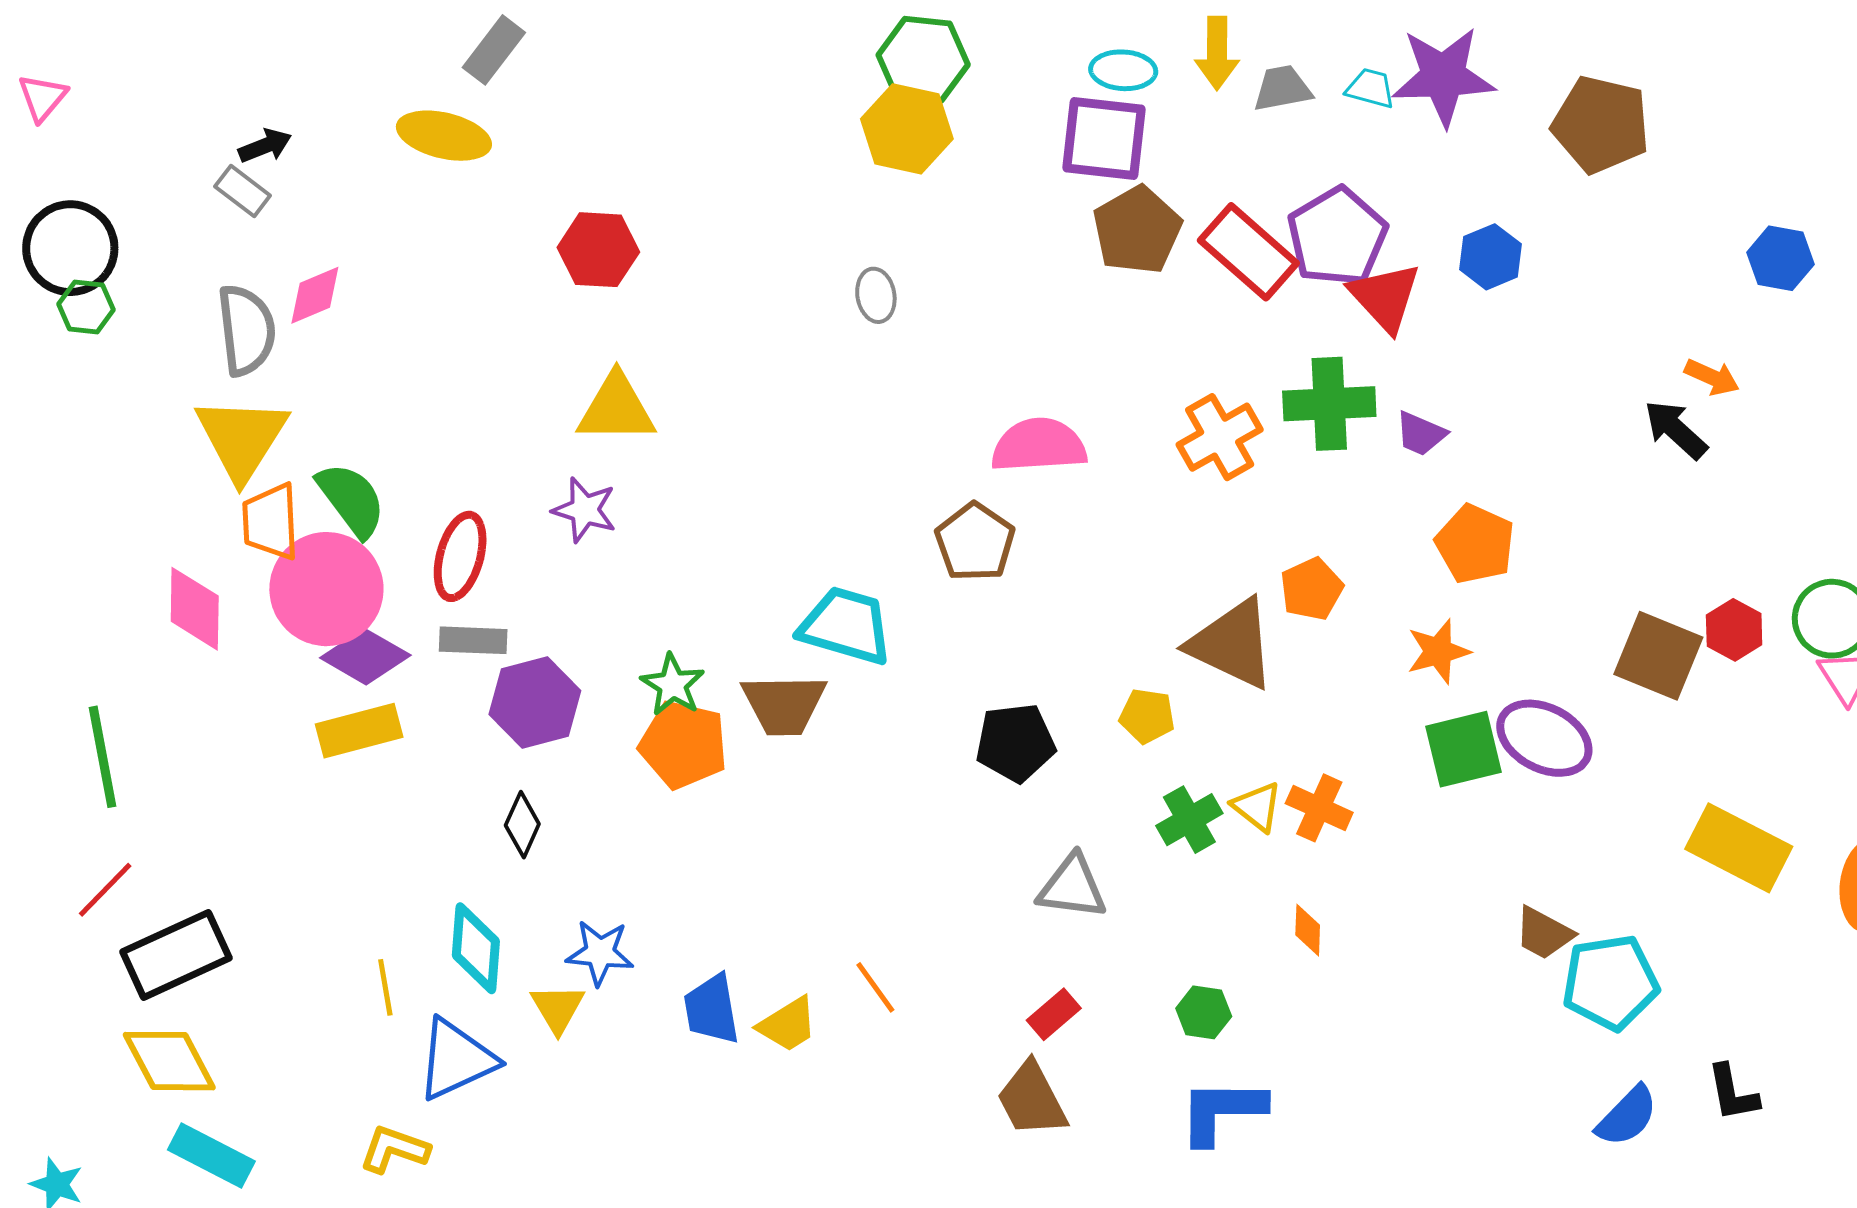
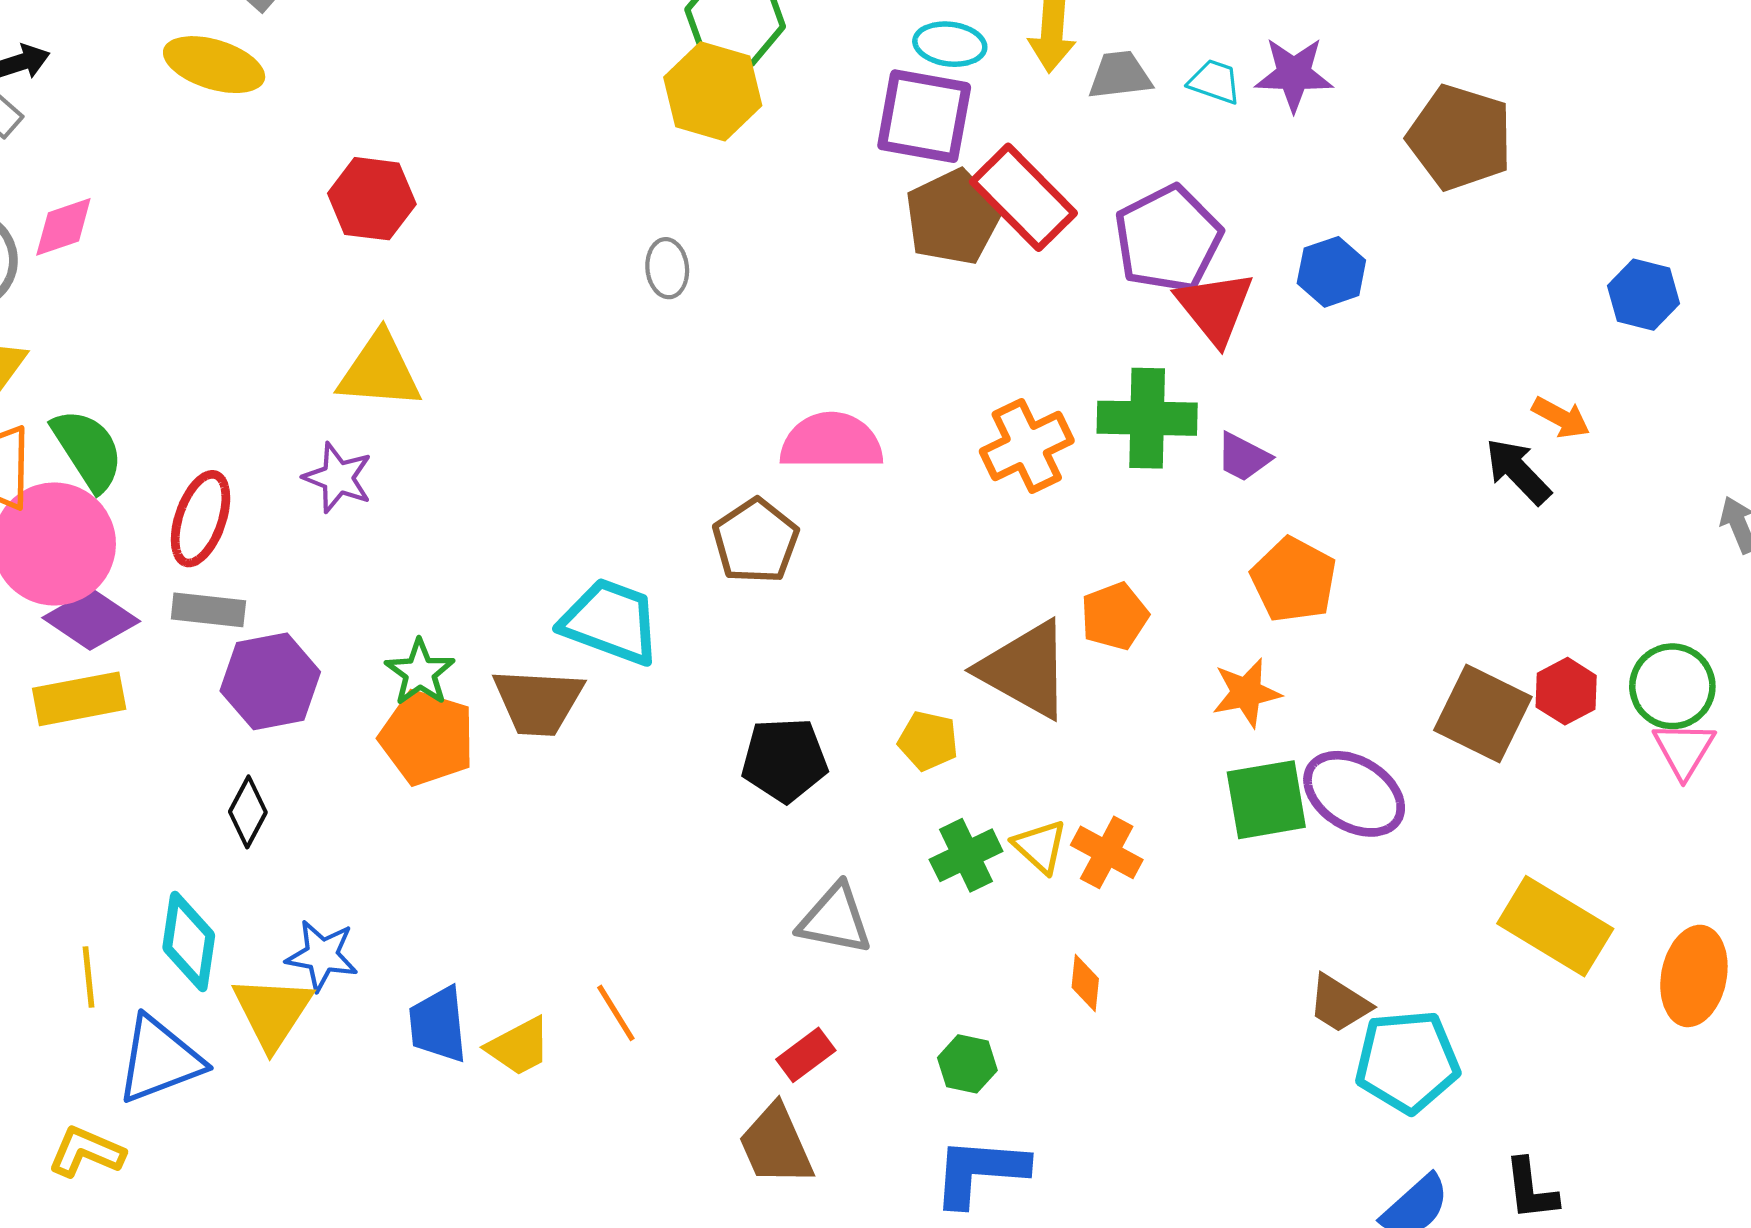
purple star: (1443, 76) -> (1294, 74), size x0.7
red rectangle: (1248, 252) -> (1023, 197), moved
yellow triangle: (558, 1008) -> (272, 1012), size x1.4

